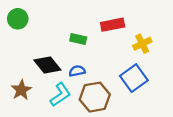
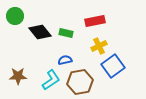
yellow cross: (142, 44) -> (99, 46), moved
black diamond: (47, 65) -> (40, 32), moved
brown star: (21, 90) -> (18, 76), turned 30

